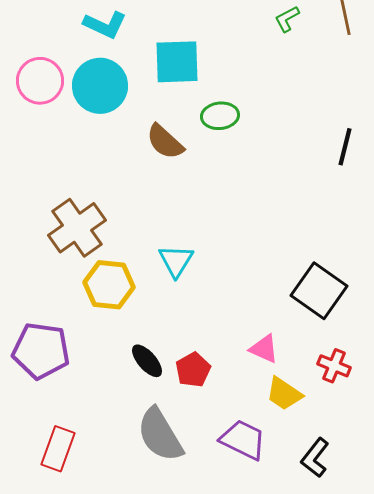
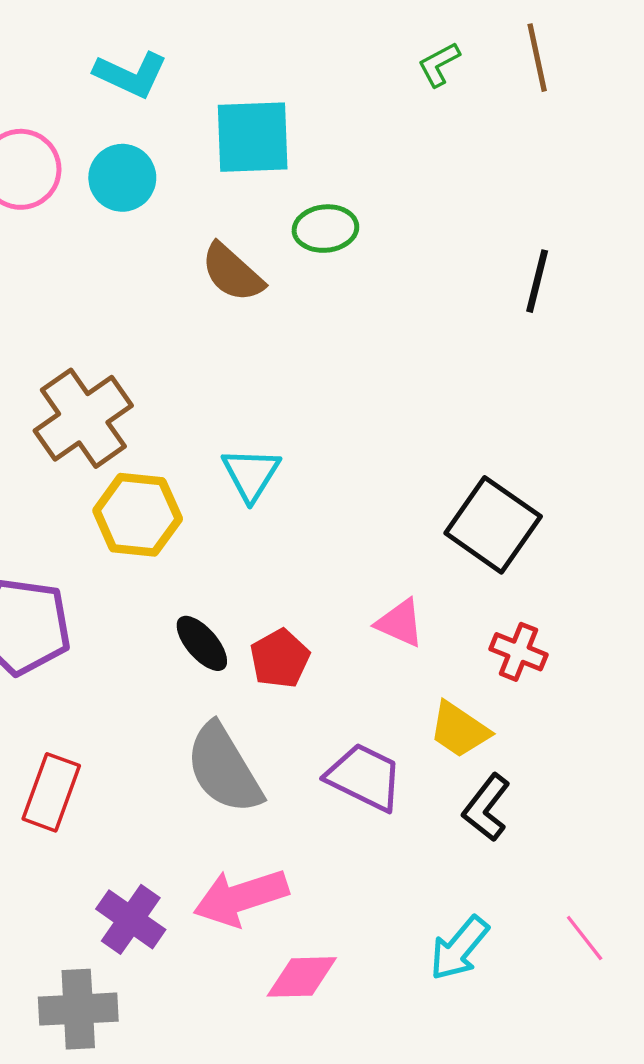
cyan circle: (100, 86) -> (122, 178), size x0.7
yellow trapezoid: (284, 394) -> (459, 730), moved

